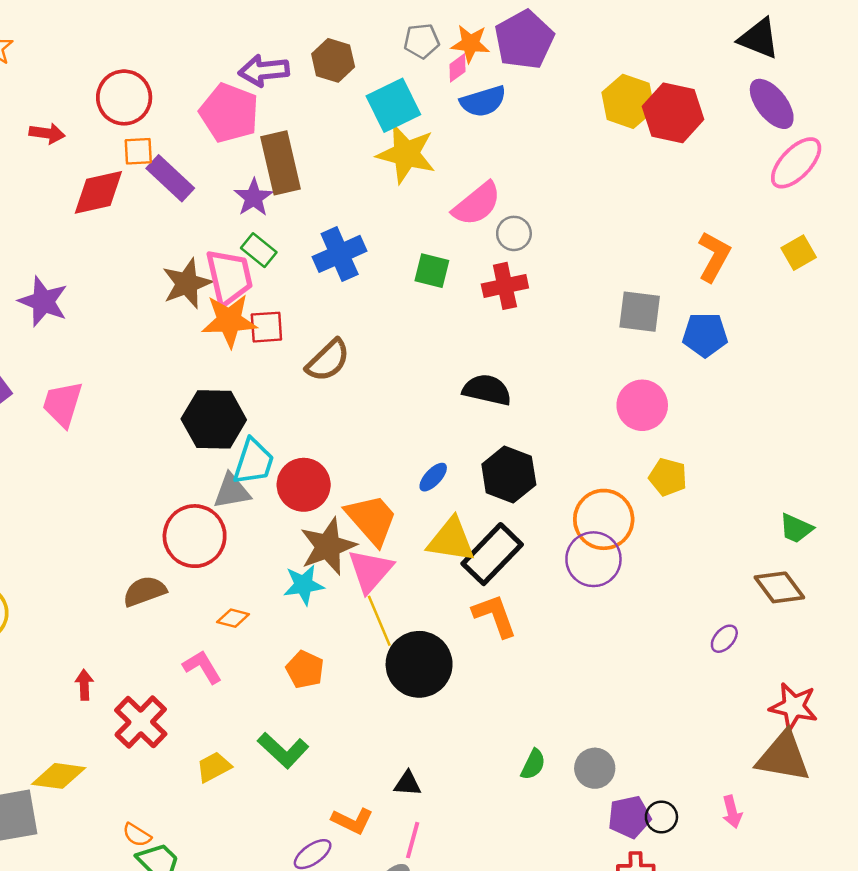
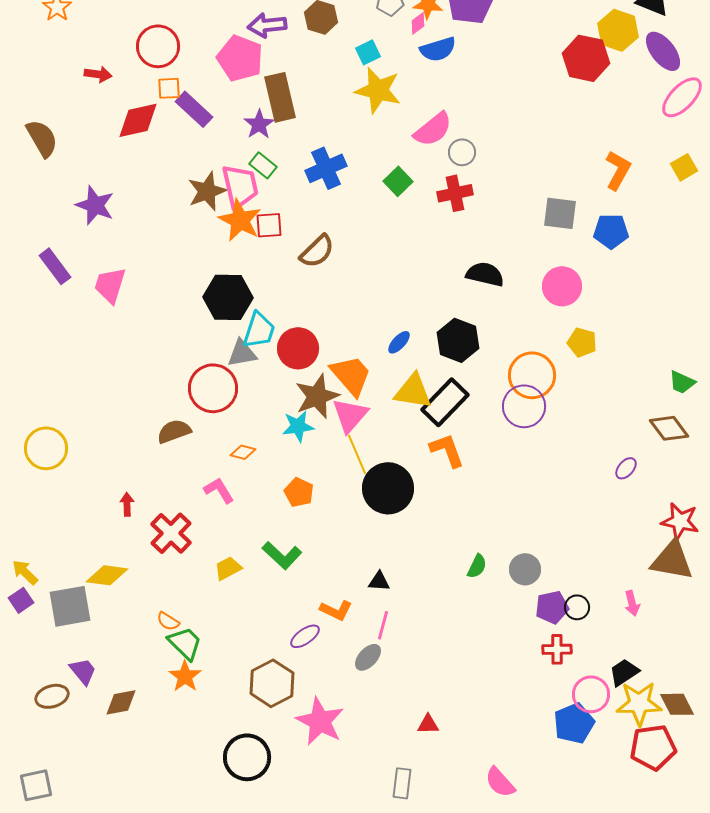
yellow hexagon: (628, 101) -> (618, 30), moved
cyan square: (393, 105) -> (368, 52), size x0.6
green square: (432, 271) -> (398, 181), turned 32
orange star: (229, 321) -> (240, 220), turned 30
black semicircle: (487, 390) -> (485, 274), moved

